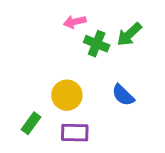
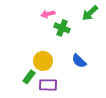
green arrow: (129, 34) -> (90, 13), moved
green rectangle: (31, 123) -> (29, 77), moved

